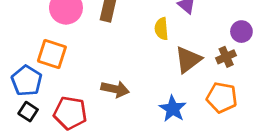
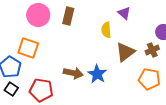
blue star: (173, 109) -> (97, 74), moved

